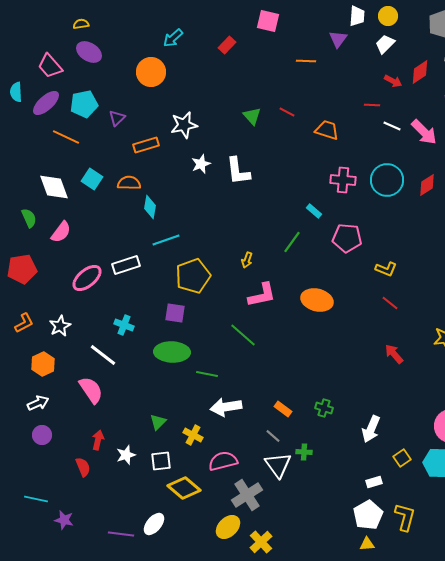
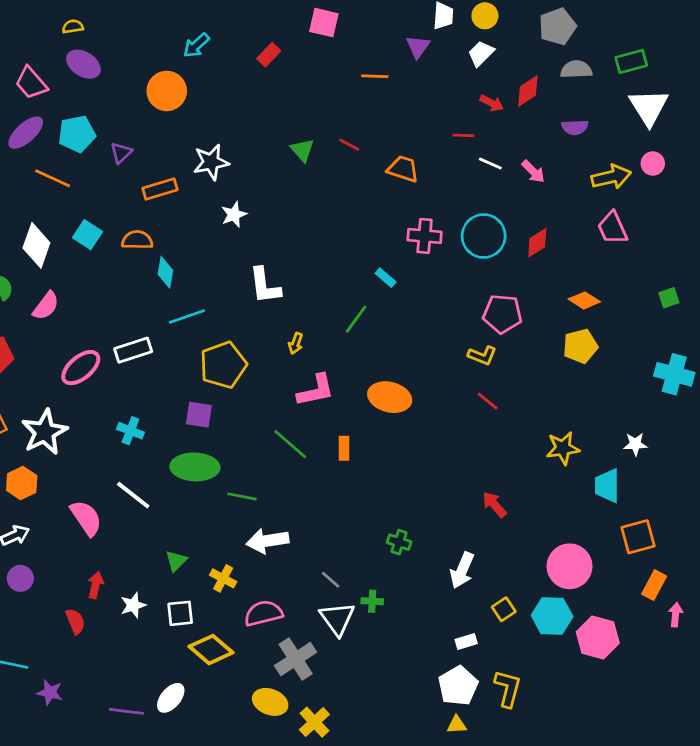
pink arrow: (424, 132) -> (533, 172), size x0.7
white L-shape: (238, 171) -> (265, 286), moved
white diamond: (54, 187) -> (36, 245), turned 40
pink pentagon: (347, 238) -> (502, 314), moved
white star: (60, 326) -> (45, 432), size x1.6
red arrow: (394, 354) -> (494, 505), moved
white line: (103, 355) -> (133, 495), moved
orange rectangle: (283, 409) -> (344, 448), moved, turned 54
yellow ellipse: (228, 527) -> (270, 702), turned 65

